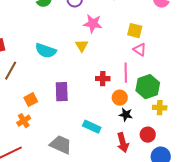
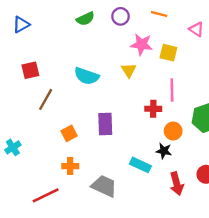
yellow square: (135, 31) -> (168, 53), moved
pink triangle: (140, 50) -> (197, 29), moved
pink line: (126, 73) -> (172, 90), moved
black star: (126, 115) -> (164, 151), moved
orange cross: (24, 121) -> (70, 166), moved, turned 32

